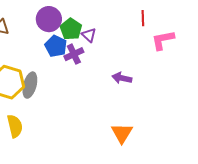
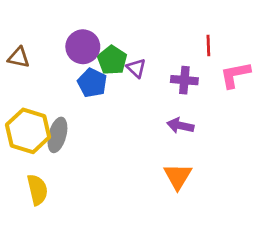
purple cross: (74, 54) -> (184, 80), moved, turned 30
orange triangle: (122, 133) -> (178, 176), moved

